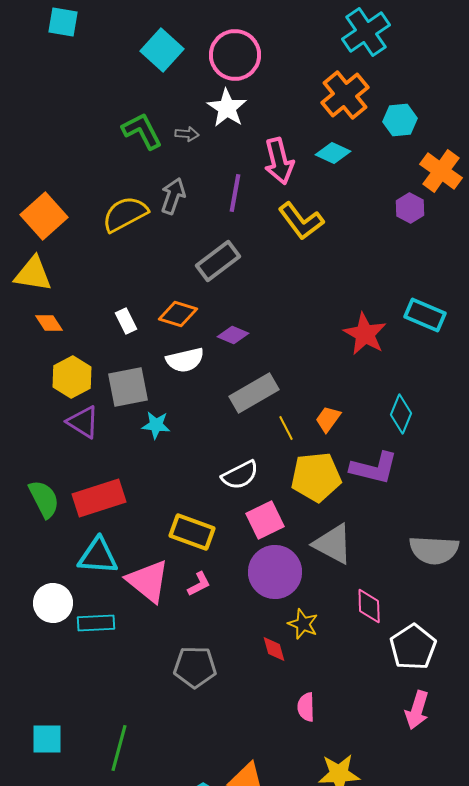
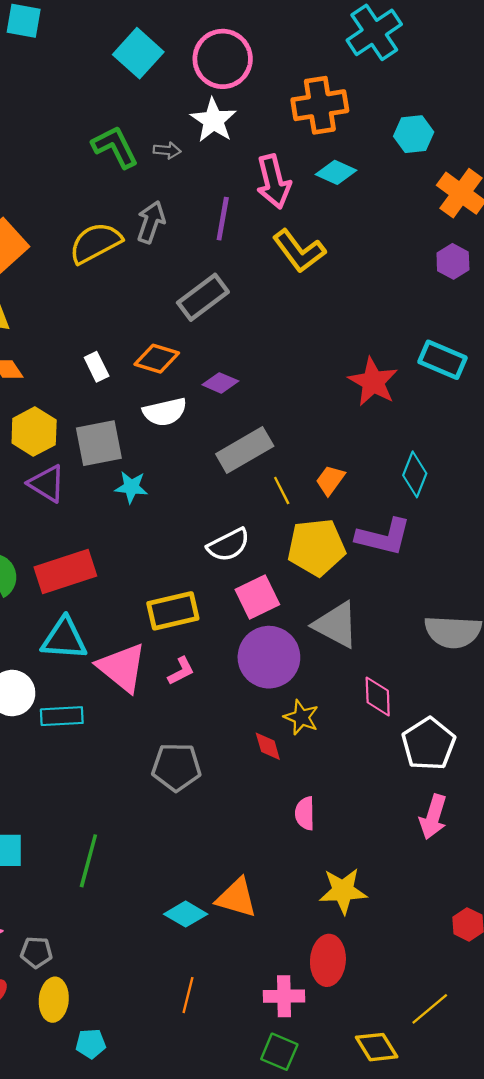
orange cross: (345, 95) -> (320, 105), moved, turned 30
purple hexagon: (410, 208) -> (453, 261), moved
yellow rectangle: (192, 532) -> (173, 611), turned -33

